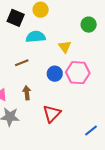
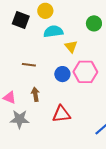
cyan semicircle: (36, 37) -> (53, 31), moved
brown line: (22, 63) -> (29, 65), turned 32
red triangle: (52, 114) -> (61, 114), turned 42

